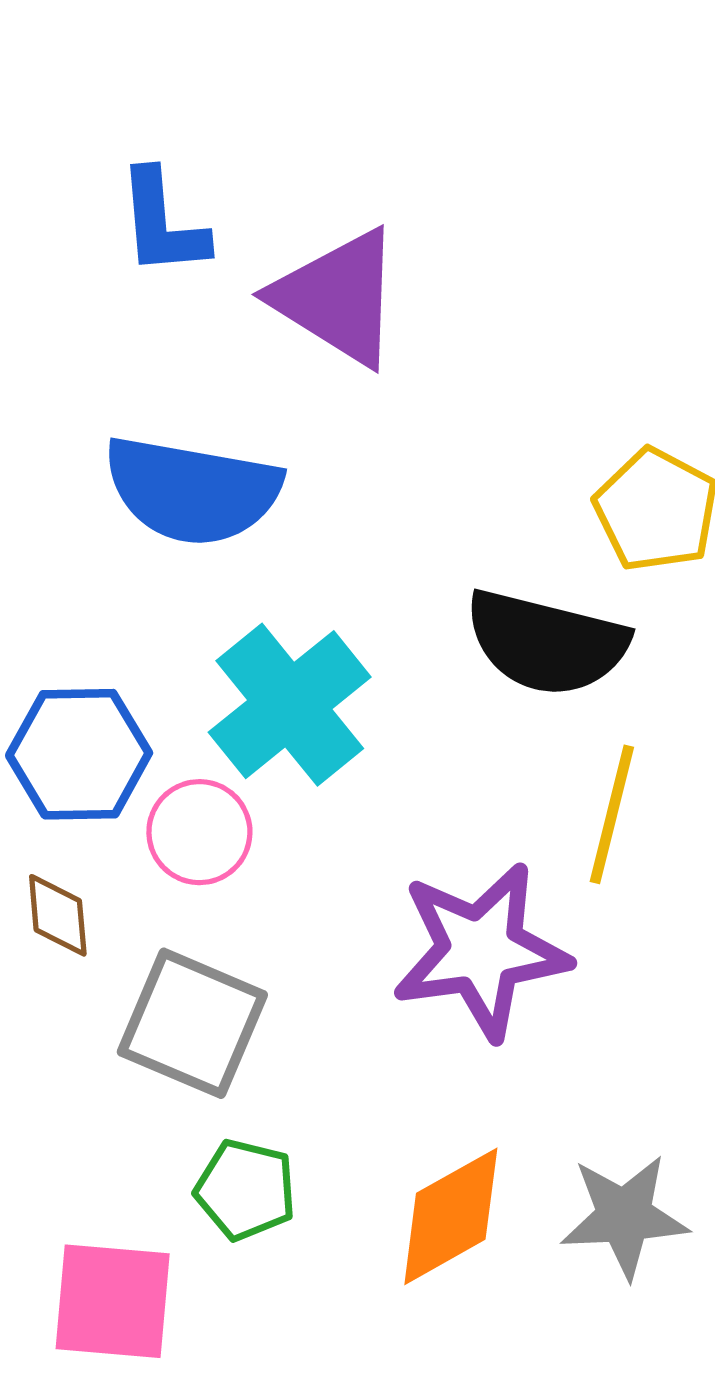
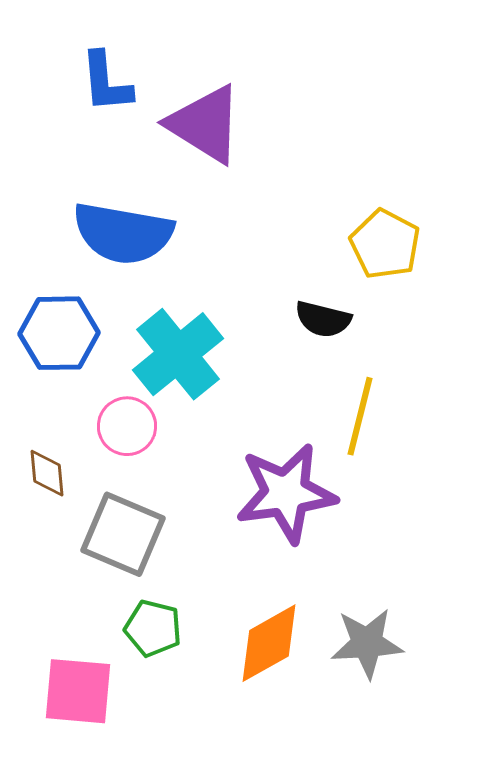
black semicircle: (546, 643) -> (323, 319), size x0.6
blue hexagon: (79, 754) -> (59, 333), moved

